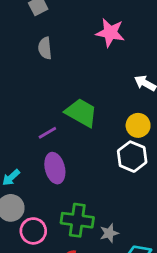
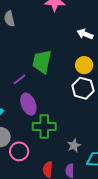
green trapezoid: (81, 113) -> (42, 62), turned -100
green cross: (77, 220) -> (44, 127), moved

